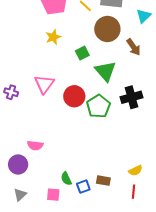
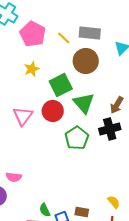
brown arrow: (134, 47) -> (117, 105), moved, turned 66
green square: (82, 53) -> (61, 85), size x1.6
red circle: (74, 96) -> (53, 111), moved
yellow semicircle: (136, 171) -> (114, 202), turned -104

